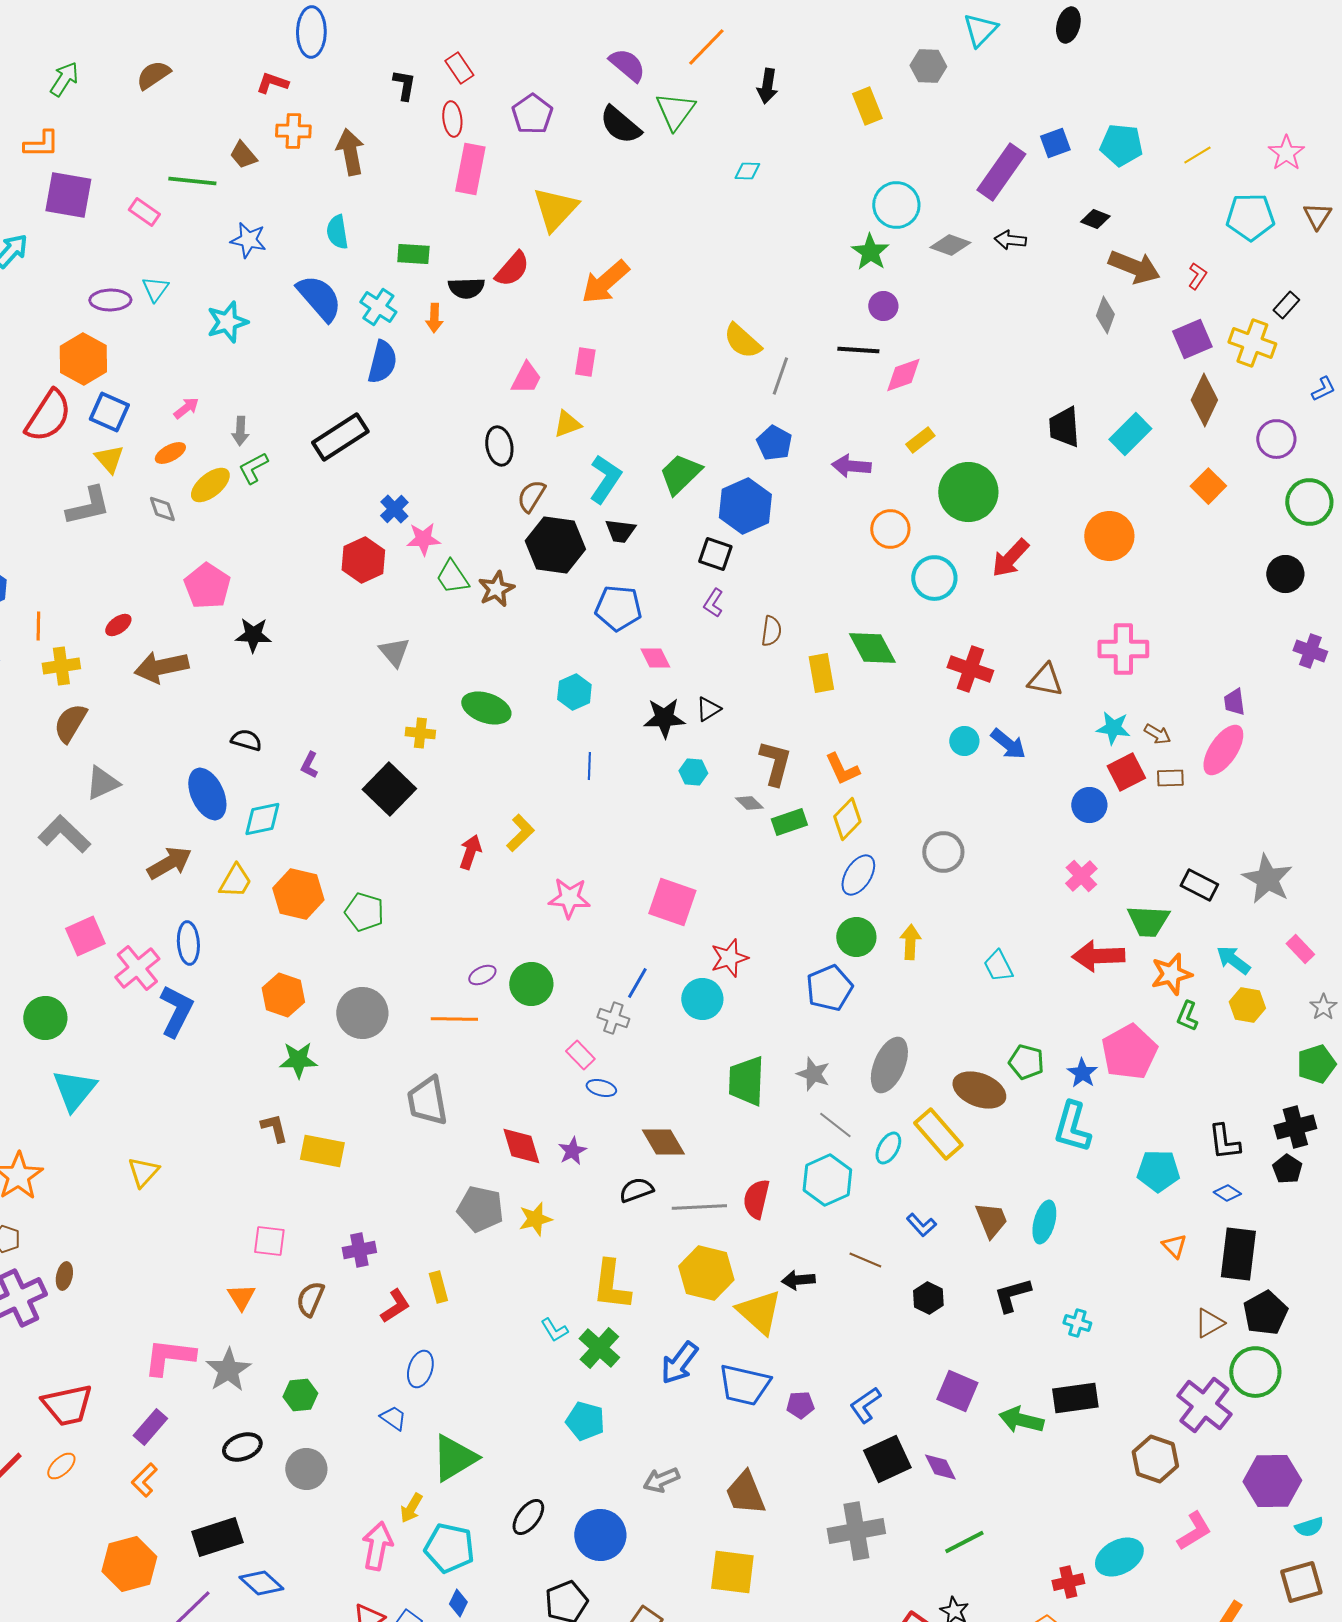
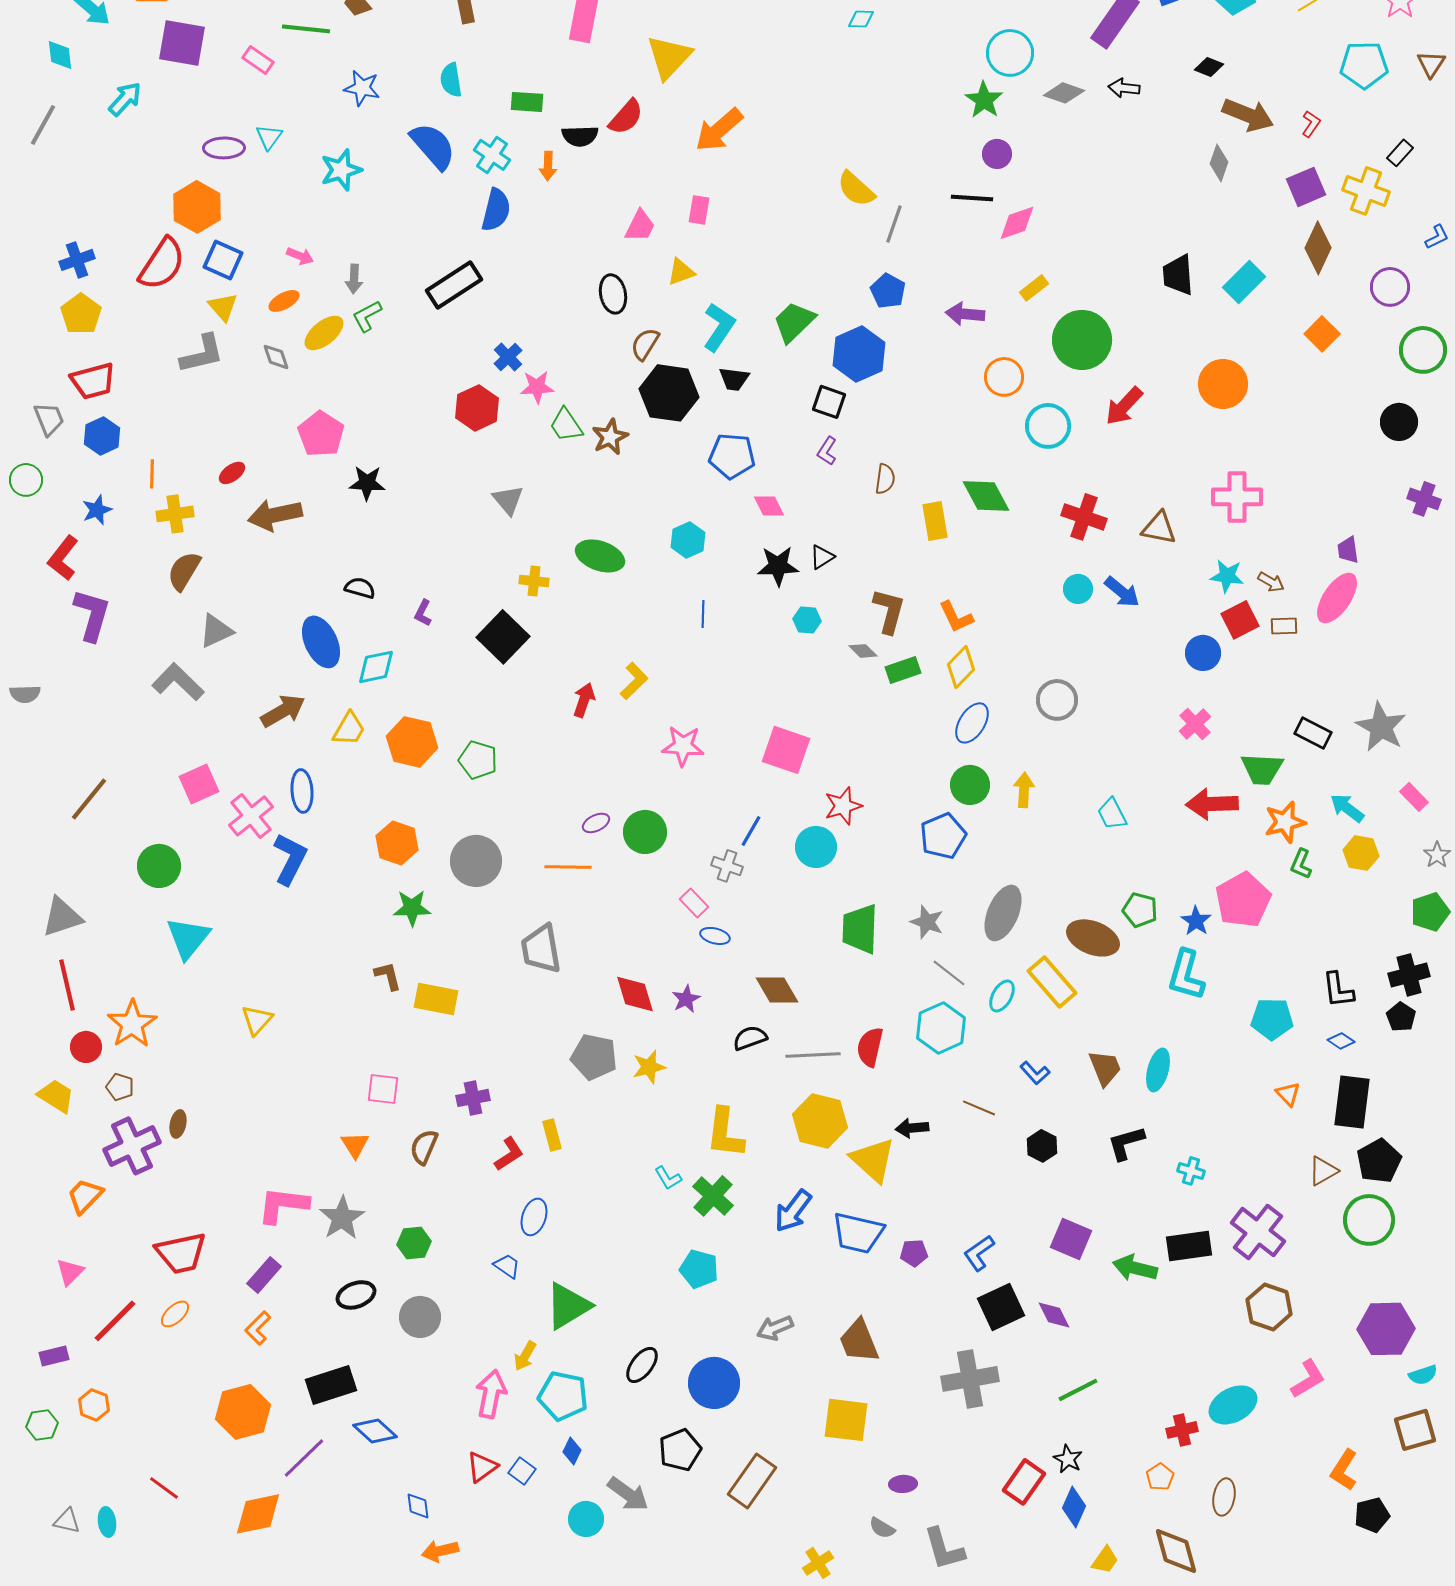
pink arrow: (186, 408) -> (300, 256), turned 60
purple cross: (1204, 1405) -> (1258, 1232), moved

